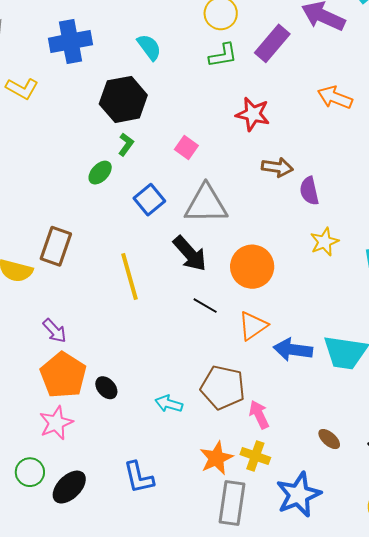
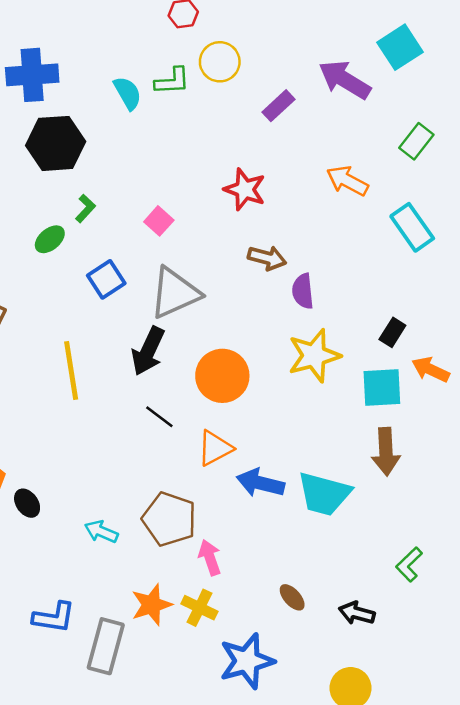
purple rectangle: (272, 43) -> (279, 106), size x0.7
green L-shape: (223, 55) -> (172, 81), moved
black hexagon: (123, 99) -> (56, 143), moved
gray triangle: (206, 204) -> (175, 293), turned -30
yellow star: (324, 242) -> (314, 356), size x1.5
black arrow: (190, 254) -> (148, 351), turned 60
blue L-shape: (139, 477) -> (54, 617), turned -75
gray rectangle: (232, 503) -> (106, 646), moved

